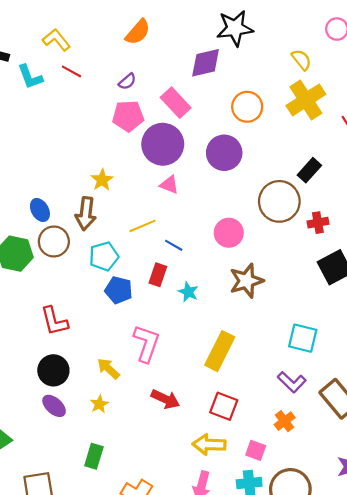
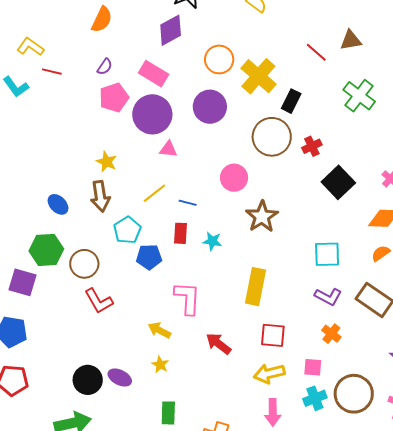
yellow cross: (306, 100) -> (258, 76), moved
brown circle: (54, 242) -> (84, 264), moved
black circle: (53, 370) -> (88, 380), moved
red arrow: (165, 399) -> (218, 344), turned -152

